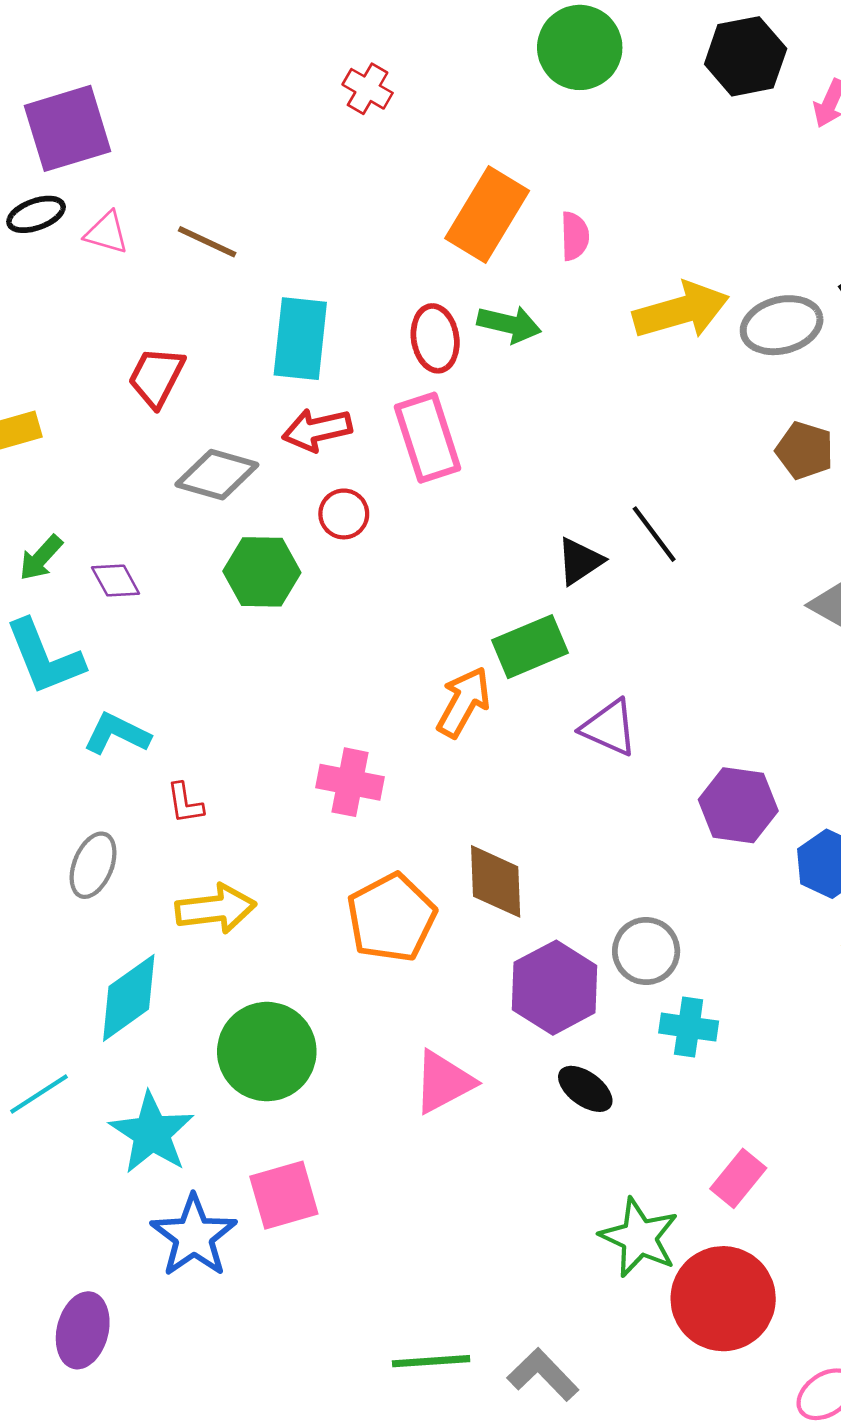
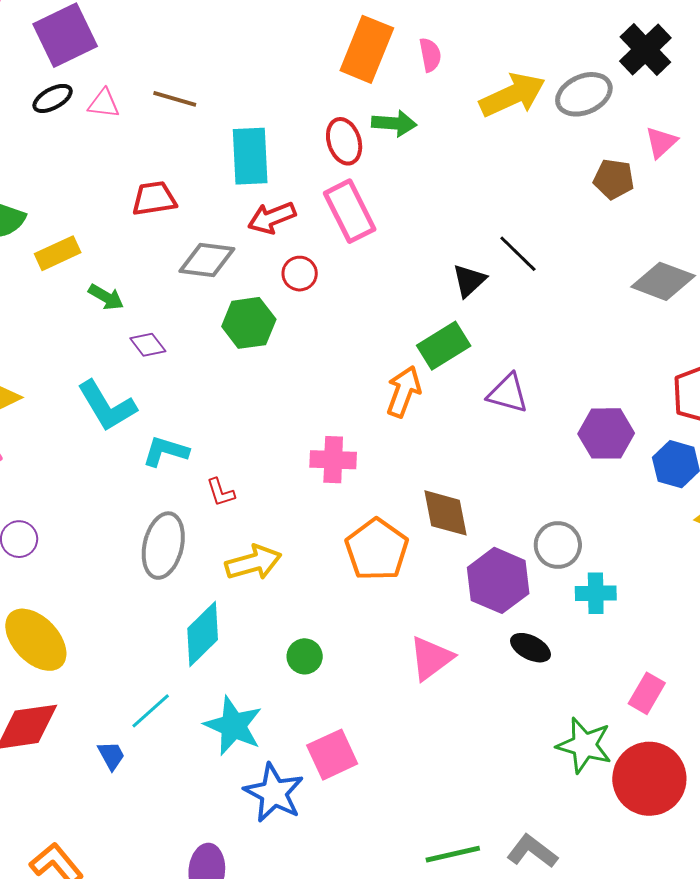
red trapezoid: (156, 377) -> (154, 199), turned 63
green arrow: (41, 558) -> (106, 297), moved, turned -93
gray ellipse: (93, 865) -> (163, 546), size x1.4
green circle: (267, 1052) -> (305, 656), size x0.5

